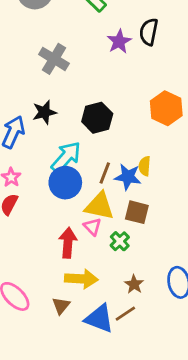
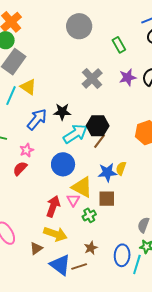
gray cross: (54, 59) -> (92, 79), moved
cyan arrow: (66, 157) -> (75, 134), moved
brown line: (105, 173) -> (100, 141), moved
blue star: (128, 177) -> (107, 172), turned -30
brown square: (137, 212) -> (107, 199), turned -30

